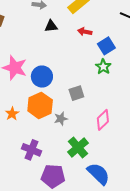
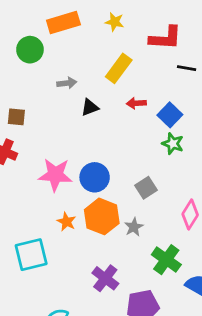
orange star: (12, 114) -> (66, 222), moved
purple cross: (31, 150) -> (105, 278), turned 30

